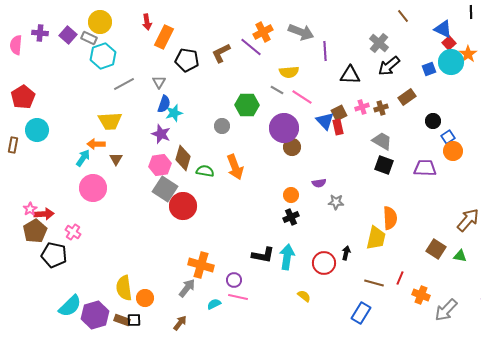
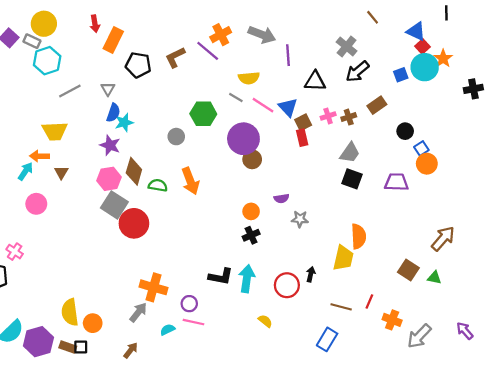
blue triangle: (325, 121) -> (288, 107), moved
gray trapezoid: (382, 141) -> (350, 153), turned 95
pink circle: (93, 188) -> (36, 204), size x0.7

